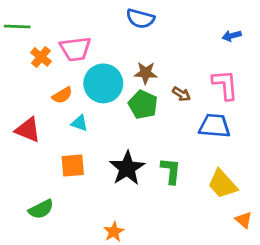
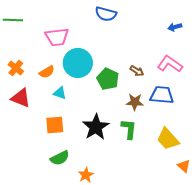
orange cross: (41, 57) -> (16, 68), moved
brown star: (146, 73) -> (135, 102), moved
pink L-shape: (225, 85) -> (170, 64), turned -50
green semicircle: (41, 209) -> (60, 158), moved

